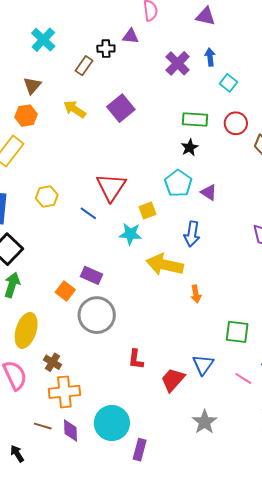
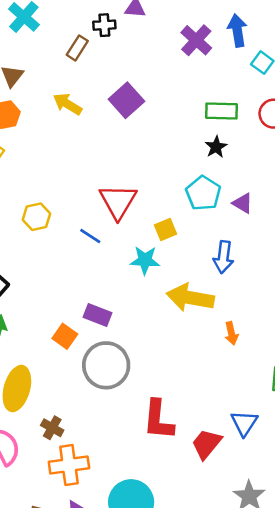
blue arrow: (210, 57) -> (237, 31), size x1.4
red L-shape: (136, 359) -> (158, 420), size x1.6

